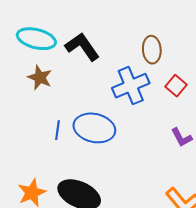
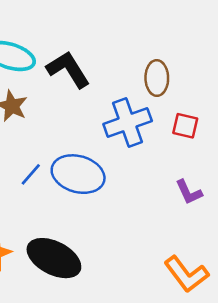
red square: (176, 86) -> (185, 126), turned -30
blue line: (57, 130) -> (31, 174), turned 30

